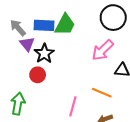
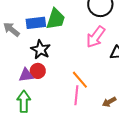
purple triangle: (27, 44) -> (26, 75), moved, turned -49
orange line: (102, 93) -> (80, 80), moved, turned 36

